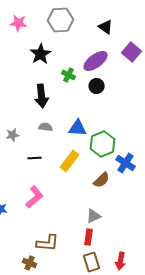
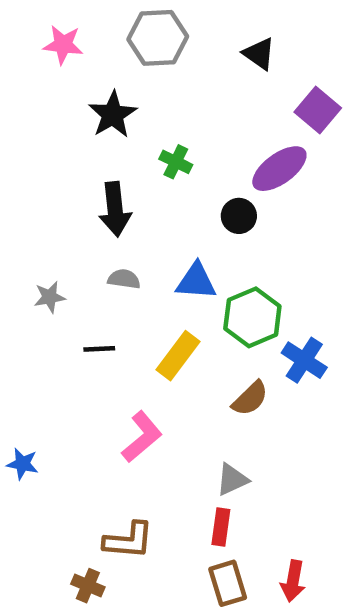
purple ellipse: (96, 61) -> (279, 169), moved
black circle: (97, 86) -> (239, 216), moved
pink L-shape: (35, 197) -> (142, 437), moved

